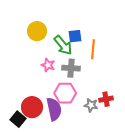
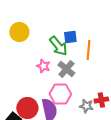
yellow circle: (37, 31) -> (19, 32), moved
gray cross: (71, 68) -> (66, 69), turned 36

